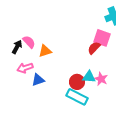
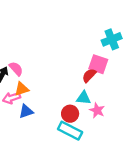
orange triangle: (45, 51) -> (22, 89), moved
cyan triangle: (89, 77) -> (84, 98), moved

